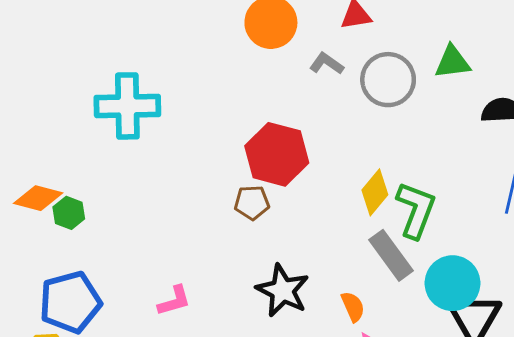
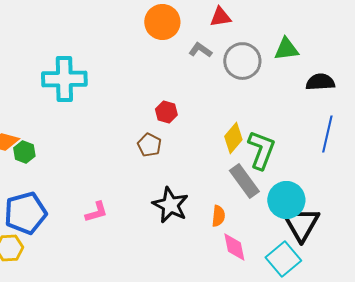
red hexagon: (277, 154) -> (166, 112), size x0.5
brown pentagon: (252, 203) -> (149, 145), turned 30
orange semicircle: (353, 307) -> (218, 216), turned 30

